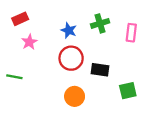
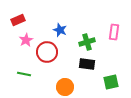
green cross: (100, 23) -> (87, 42), moved
red circle: (71, 58) -> (47, 52), moved
green line: (14, 77) -> (24, 74), moved

